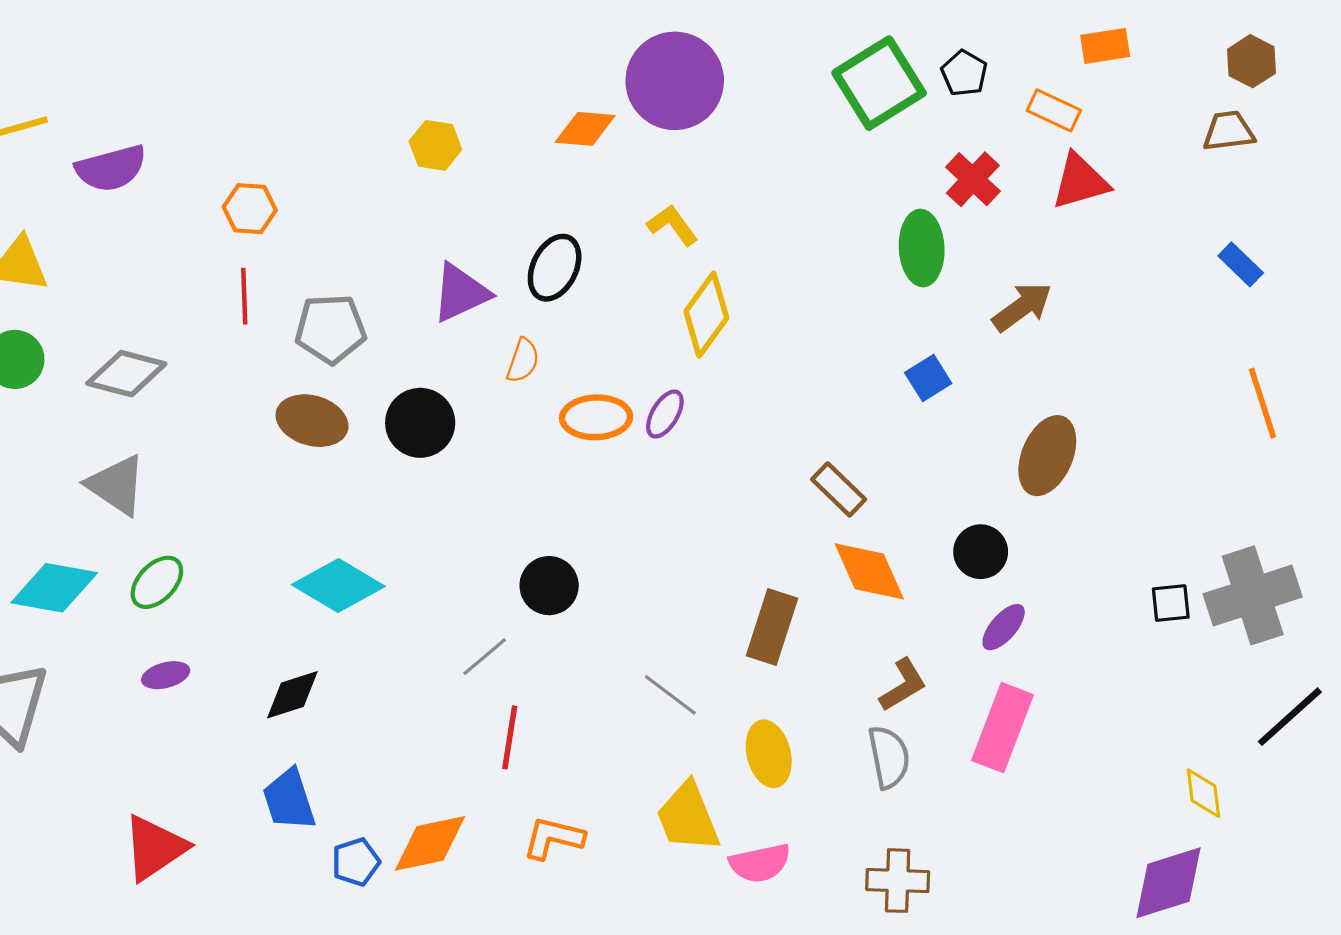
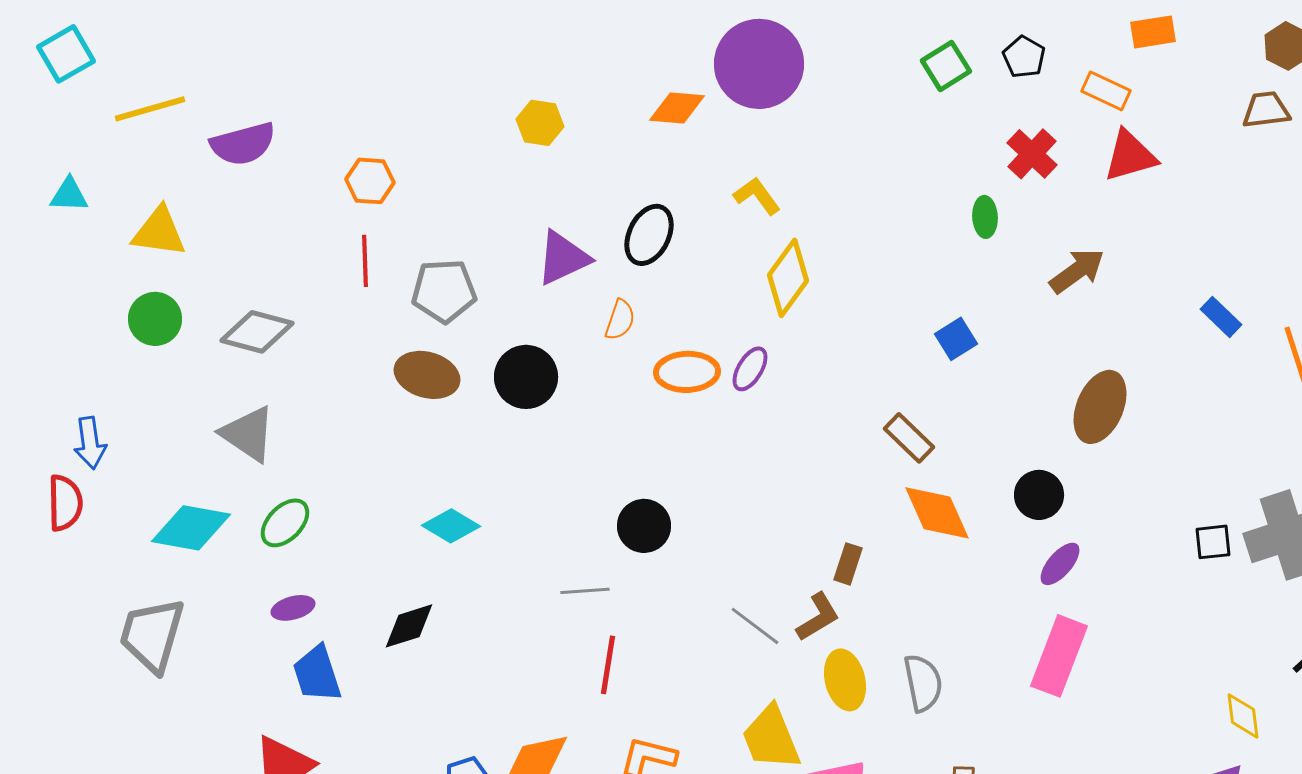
green square: (879, 83) -> (946, 66), size x0.6
green ellipse: (922, 248) -> (985, 217), size x0.6
blue rectangle: (1241, 264) -> (1221, 317), moved
blue square: (928, 378) -> (956, 339), moved
cyan diamond: (338, 586) -> (451, 526), size x0.7
brown rectangle: (772, 627) -> (848, 564), size x0.6
gray line: (485, 657) -> (585, 591), turned 36
brown L-shape: (903, 685) -> (818, 617), moved
gray semicircle: (889, 757) -> (923, 683), moved
blue trapezoid: (289, 800) -> (317, 674), moved

